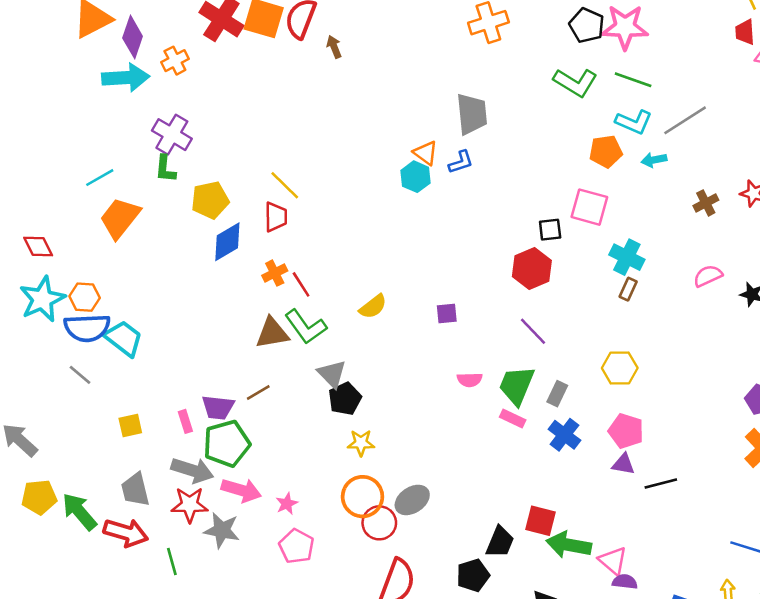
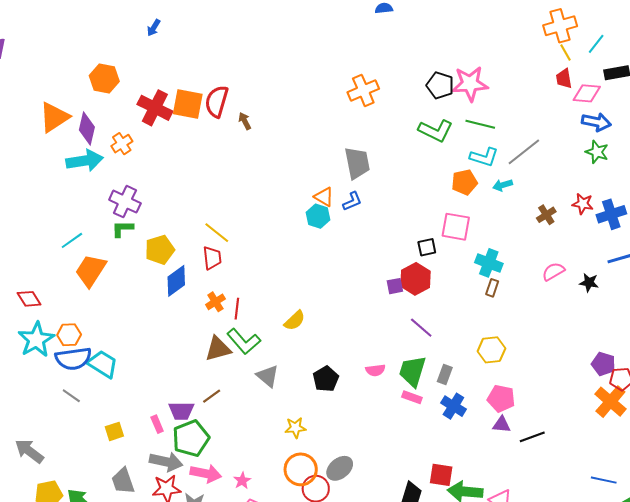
green L-shape: (165, 169) -> (122, 229), turned 90
red line: (301, 284) -> (237, 309), turned 45
purple square: (447, 314) -> (395, 286), moved
black pentagon: (345, 399) -> (326, 379), moved

